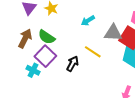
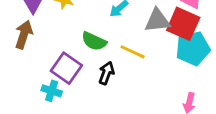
green semicircle: (47, 37) -> (94, 41), moved
brown arrow: (25, 39) -> (24, 35), moved

